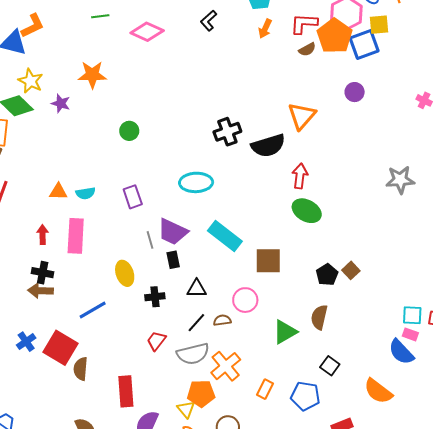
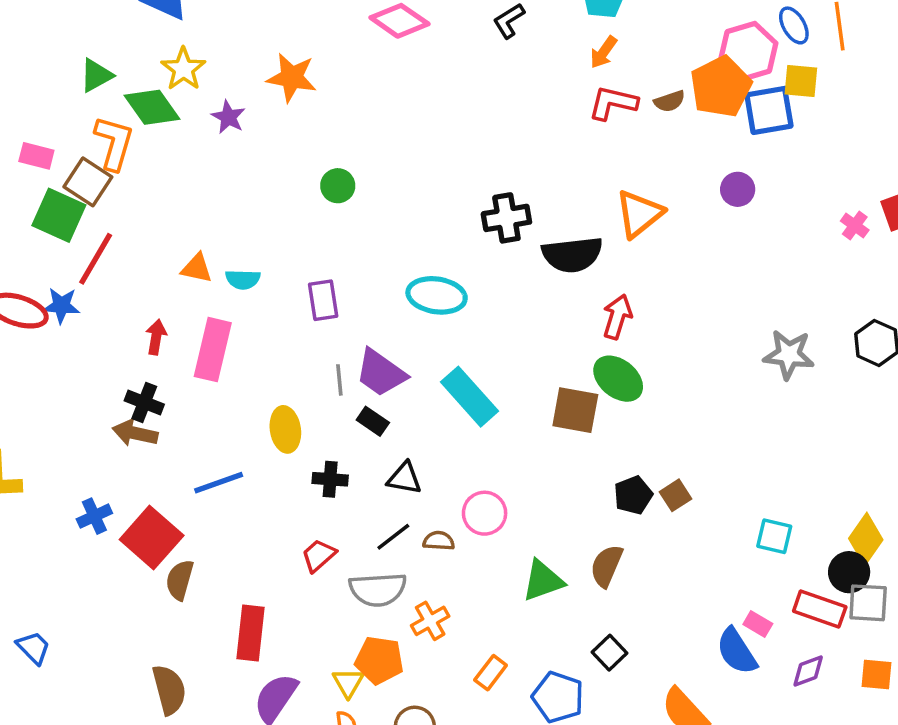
red L-shape: (304, 24) -> (613, 103), moved
black rectangle: (173, 260) -> (373, 421), turned -54
brown square: (268, 261) -> (575, 410), moved
cyan square: (412, 315) -> (774, 536), moved
orange cross: (226, 366) -> (430, 621), size x0.7

